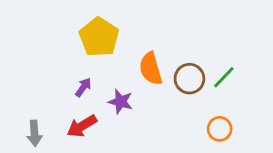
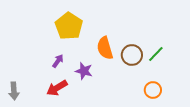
gray arrow: (34, 133) -> (14, 91), moved

